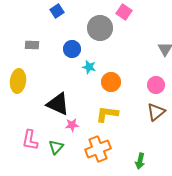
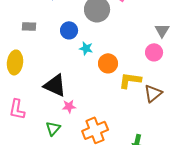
pink circle: (156, 85) -> (154, 52), moved
yellow L-shape: (107, 114) -> (130, 80), moved
pink L-shape: (30, 140) -> (17, 109), moved

